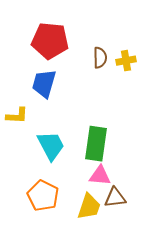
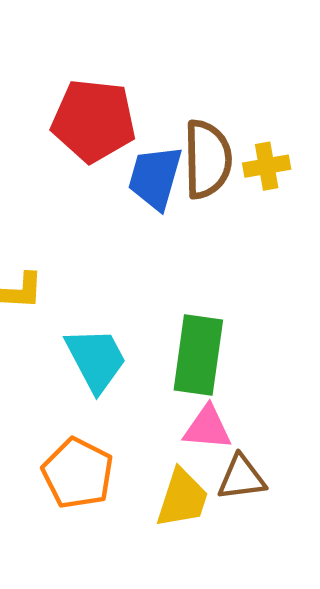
brown semicircle: (100, 58) -> (207, 159), size x1.6
blue trapezoid: (44, 84) -> (155, 177), moved

